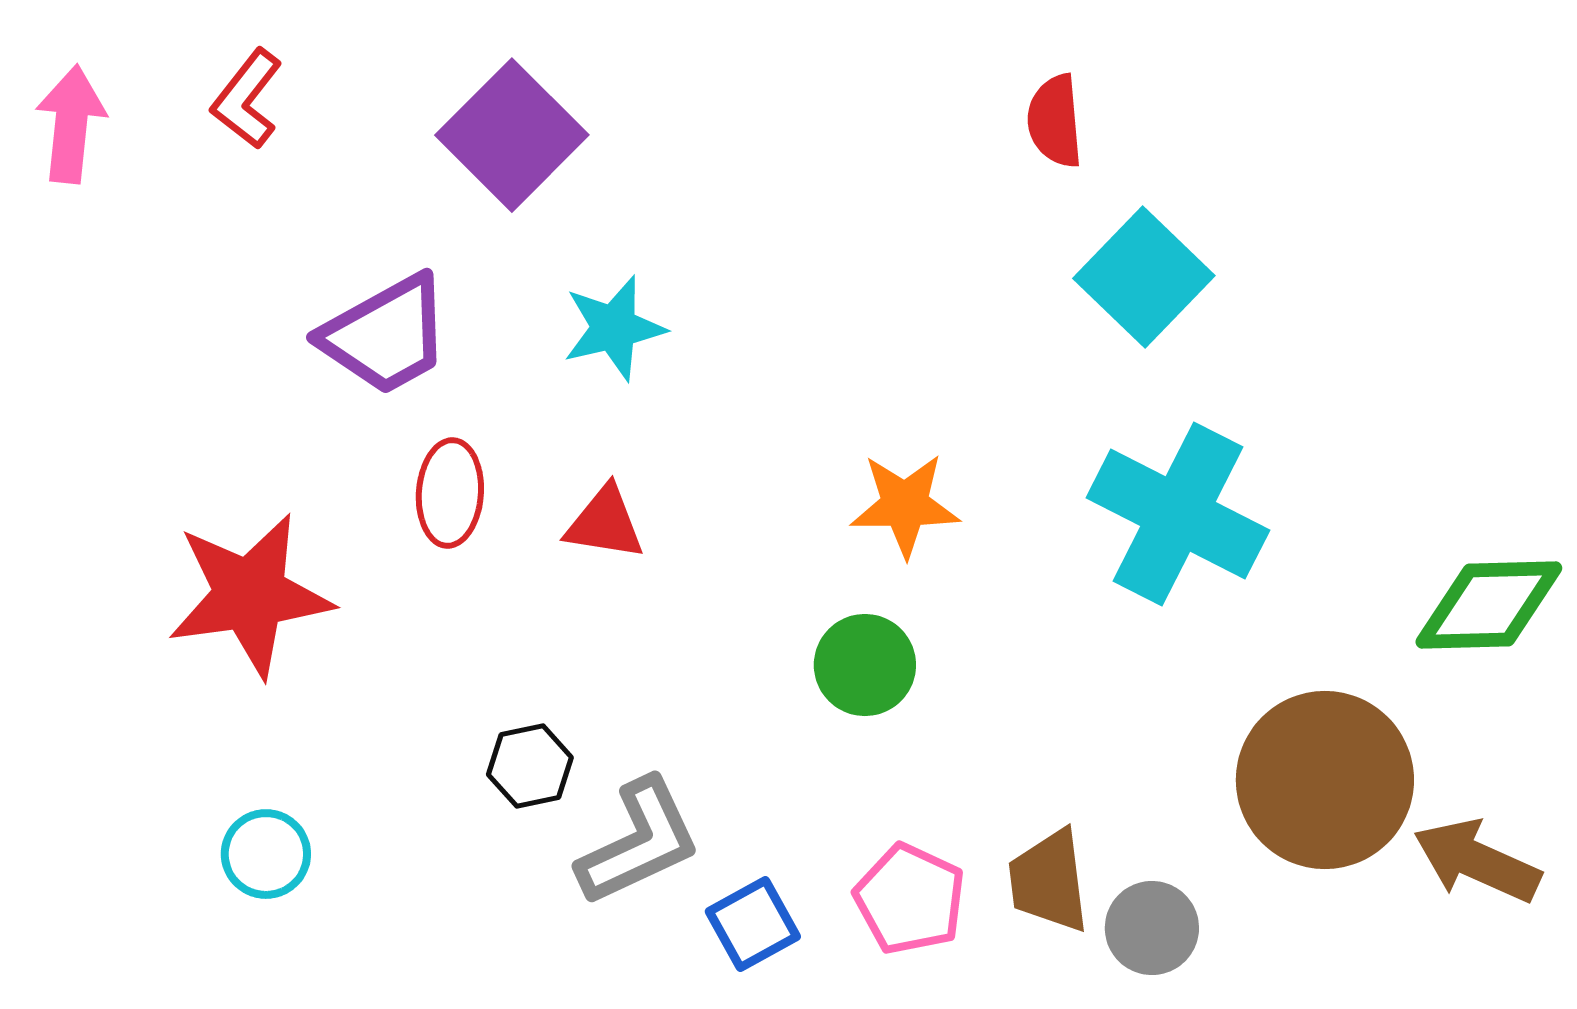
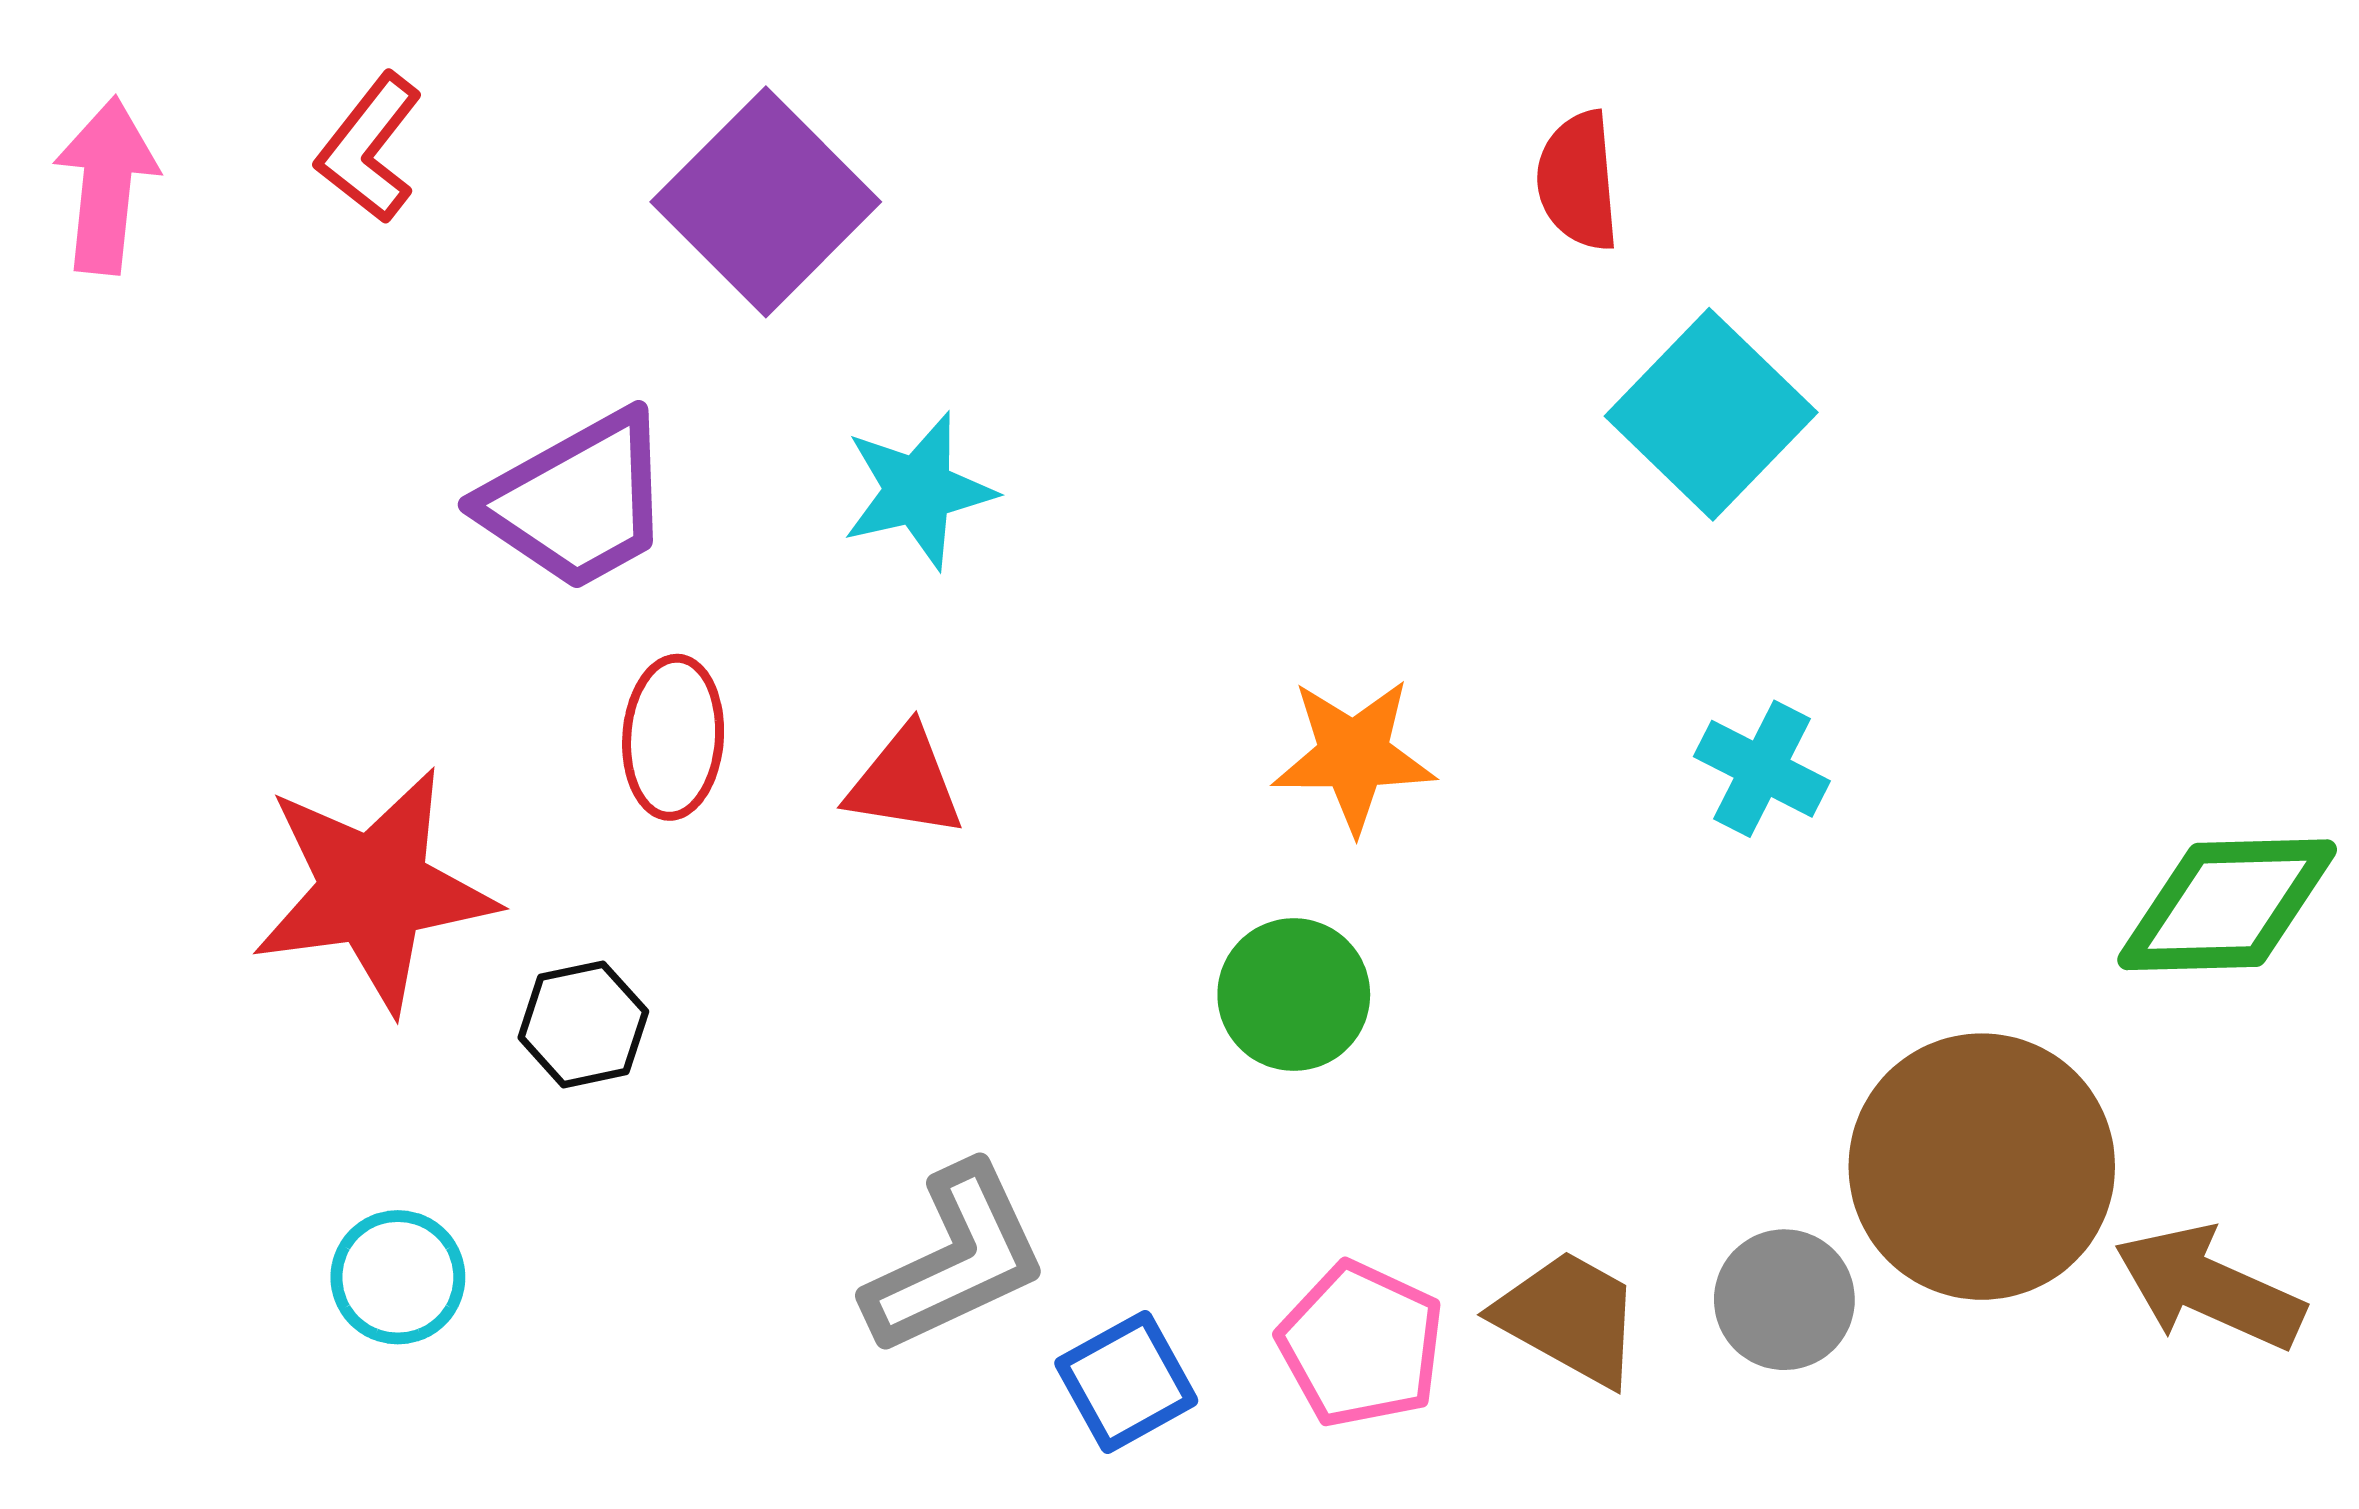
cyan cross: (1178, 514) -> (1762, 769), size x0.5
black hexagon: (530, 766) -> (583, 1024), moved
brown trapezoid: (1049, 881) -> (1569, 1318), turned 126
gray circle: (1152, 928) -> (1784, 1300), moved

